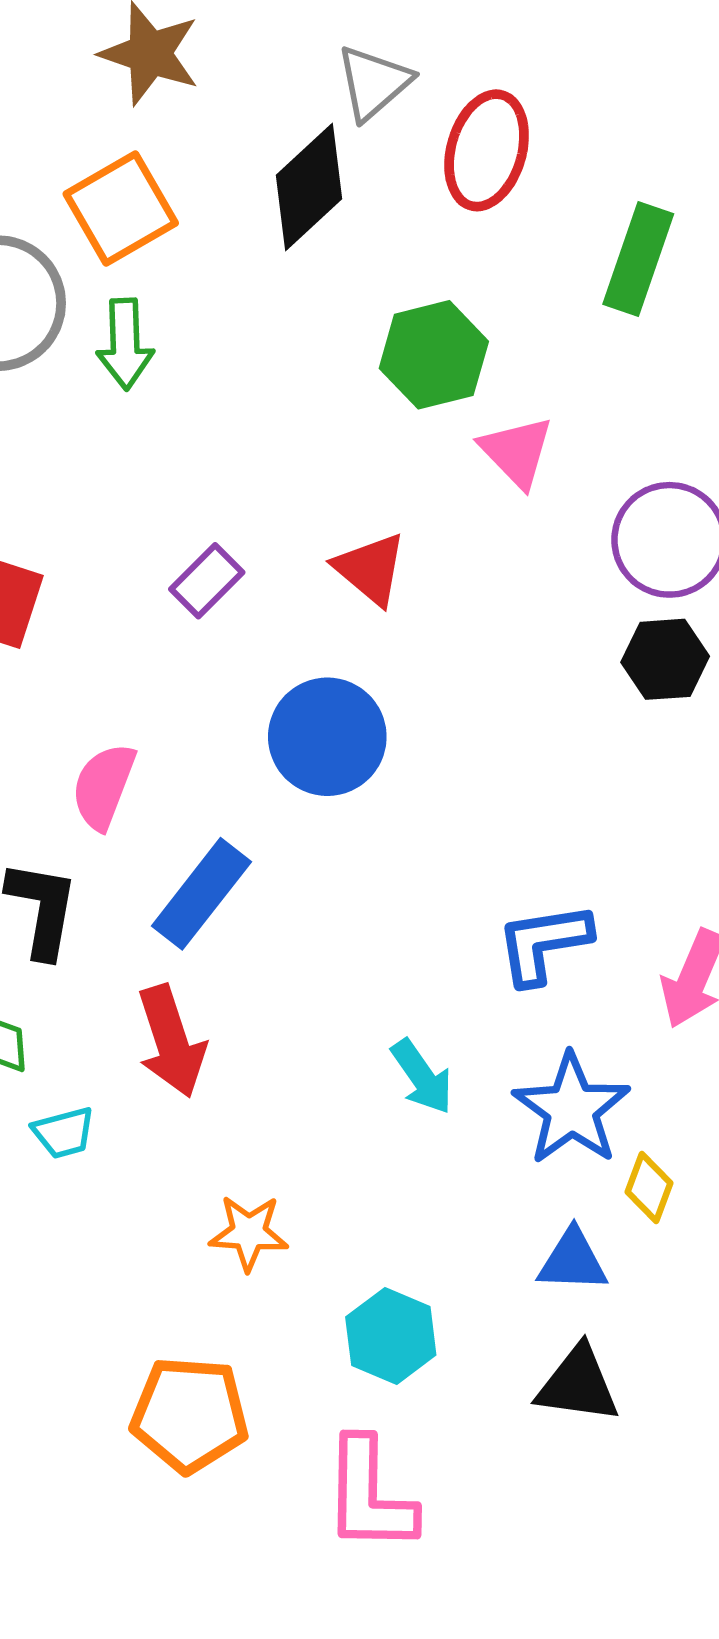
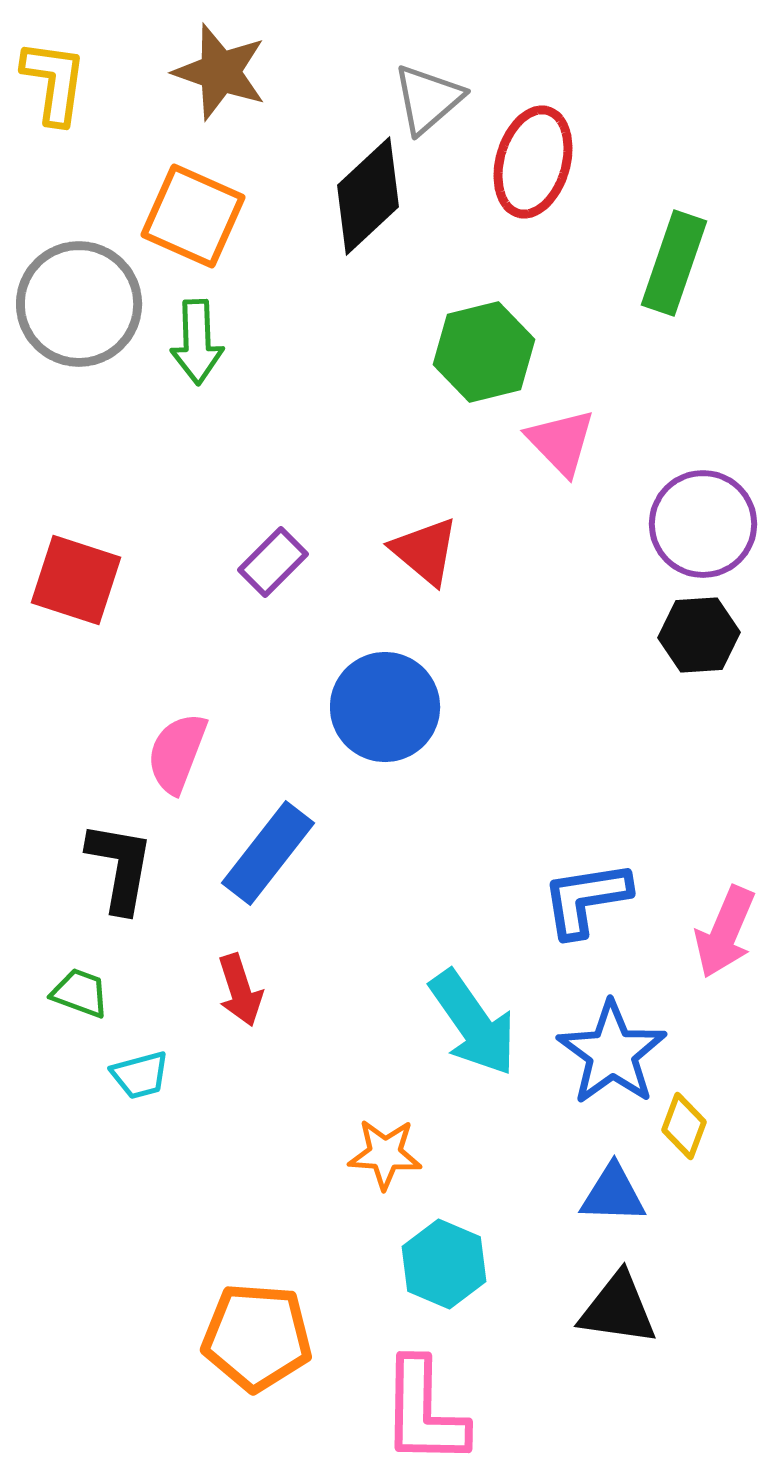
orange square: (121, 208) -> (193, 216), turned -36
red arrow: (171, 1041) -> (240, 990), size x0.7
cyan arrow: (422, 1077) -> (473, 1023), size x1.5
orange star: (249, 1233) -> (385, 1154), moved

